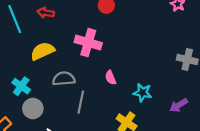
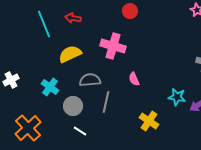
cyan star: (142, 93) -> (177, 97), moved
gray circle: (33, 108) -> (73, 106), moved

